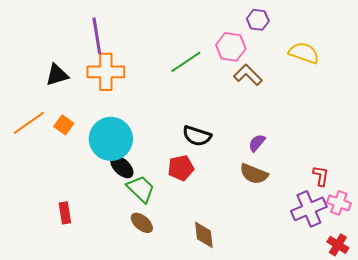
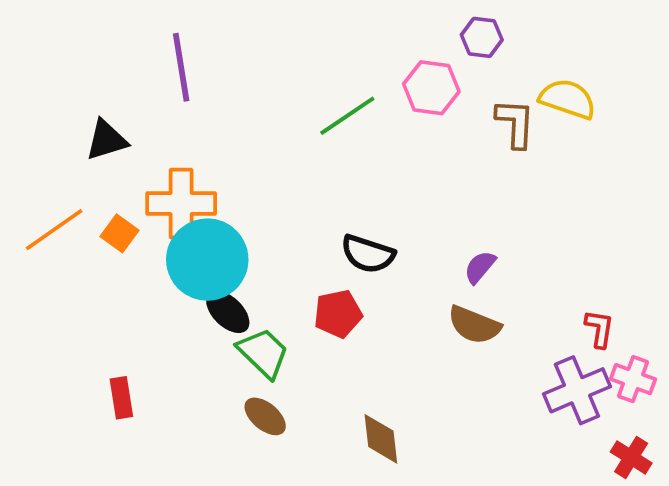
orange cross: (106, 72) -> (181, 204), moved
brown L-shape: (248, 75) -> (515, 123), moved, turned 48

